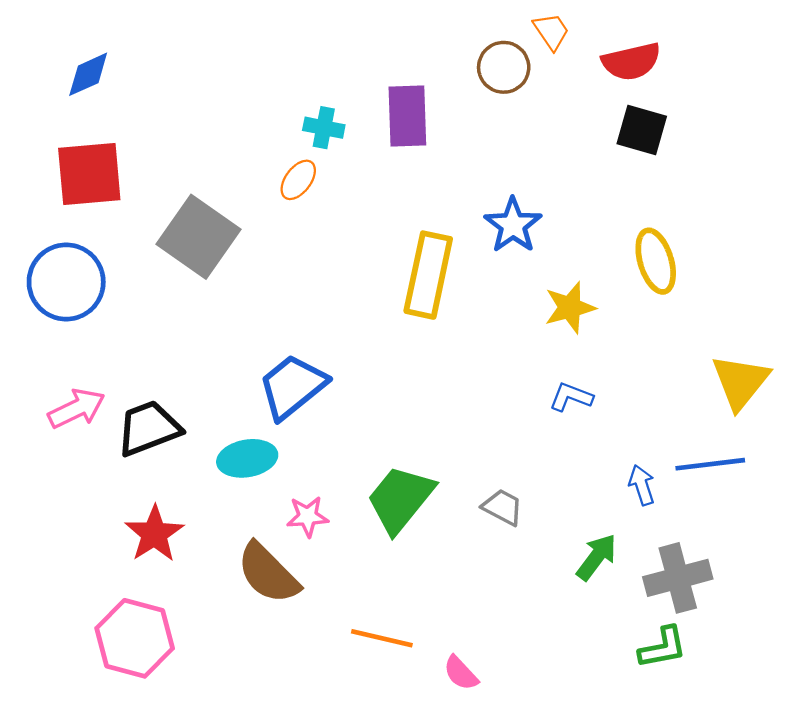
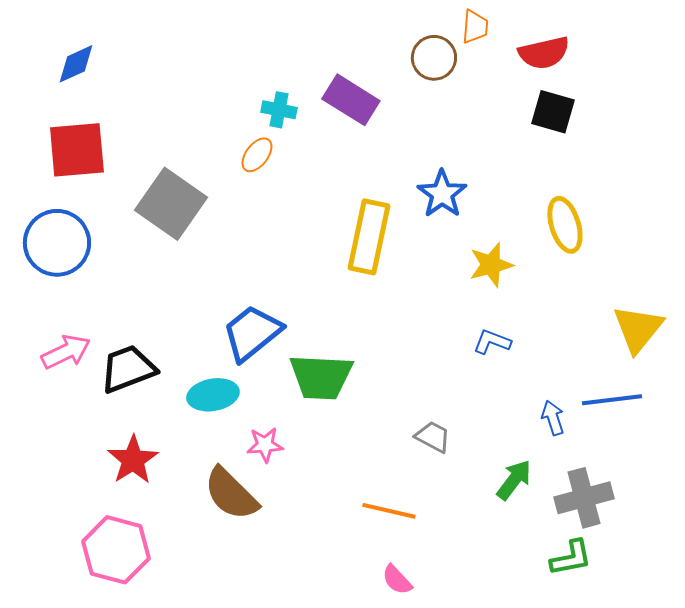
orange trapezoid: (551, 31) -> (475, 27), turned 39
purple rectangle: (407, 116) -> (351, 100), turned -56
green trapezoid: (400, 499) -> (321, 377), moved, turned -126
orange line: (382, 638) -> (389, 511), moved

